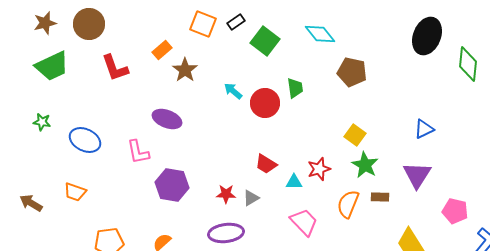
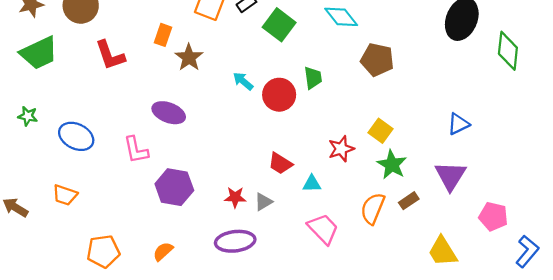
orange rectangle: (162, 50) -> (163, 35), turned -30
red star: (319, 169) -> (341, 149), moved
brown rectangle: (380, 197) -> (409, 201), turned -36

